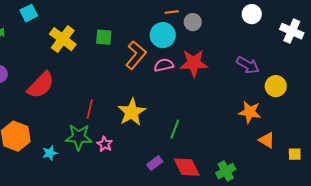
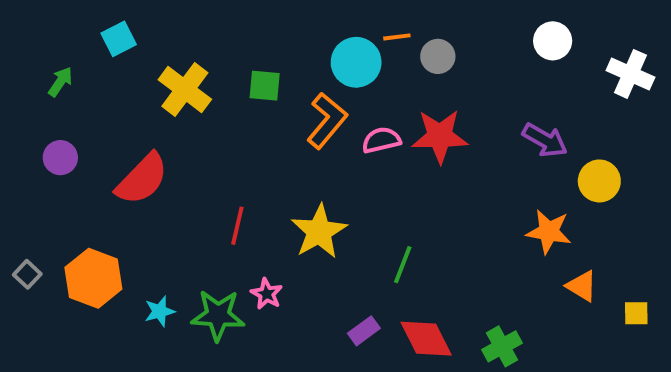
cyan circle: (163, 35) -> (356, 62), moved
green star: (79, 137) -> (218, 315), moved

